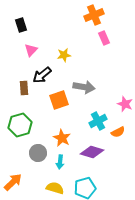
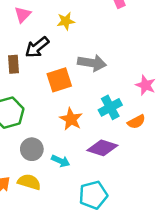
orange star: (62, 138) -> (71, 119), moved
cyan arrow: (60, 162) -> (61, 161), turned -72
yellow semicircle: (55, 188) -> (29, 182), moved

